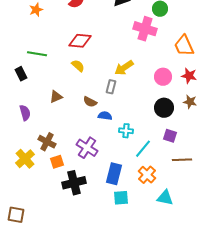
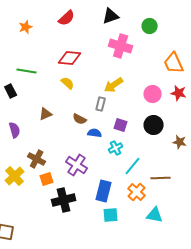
pink cross: (145, 29) -> (121, 46), moved
brown star: (190, 102) -> (180, 142), moved
cyan cross: (126, 131) -> (116, 148), turned -32
purple square: (170, 136) -> (121, 125), moved
brown line: (182, 160) -> (161, 178), moved

